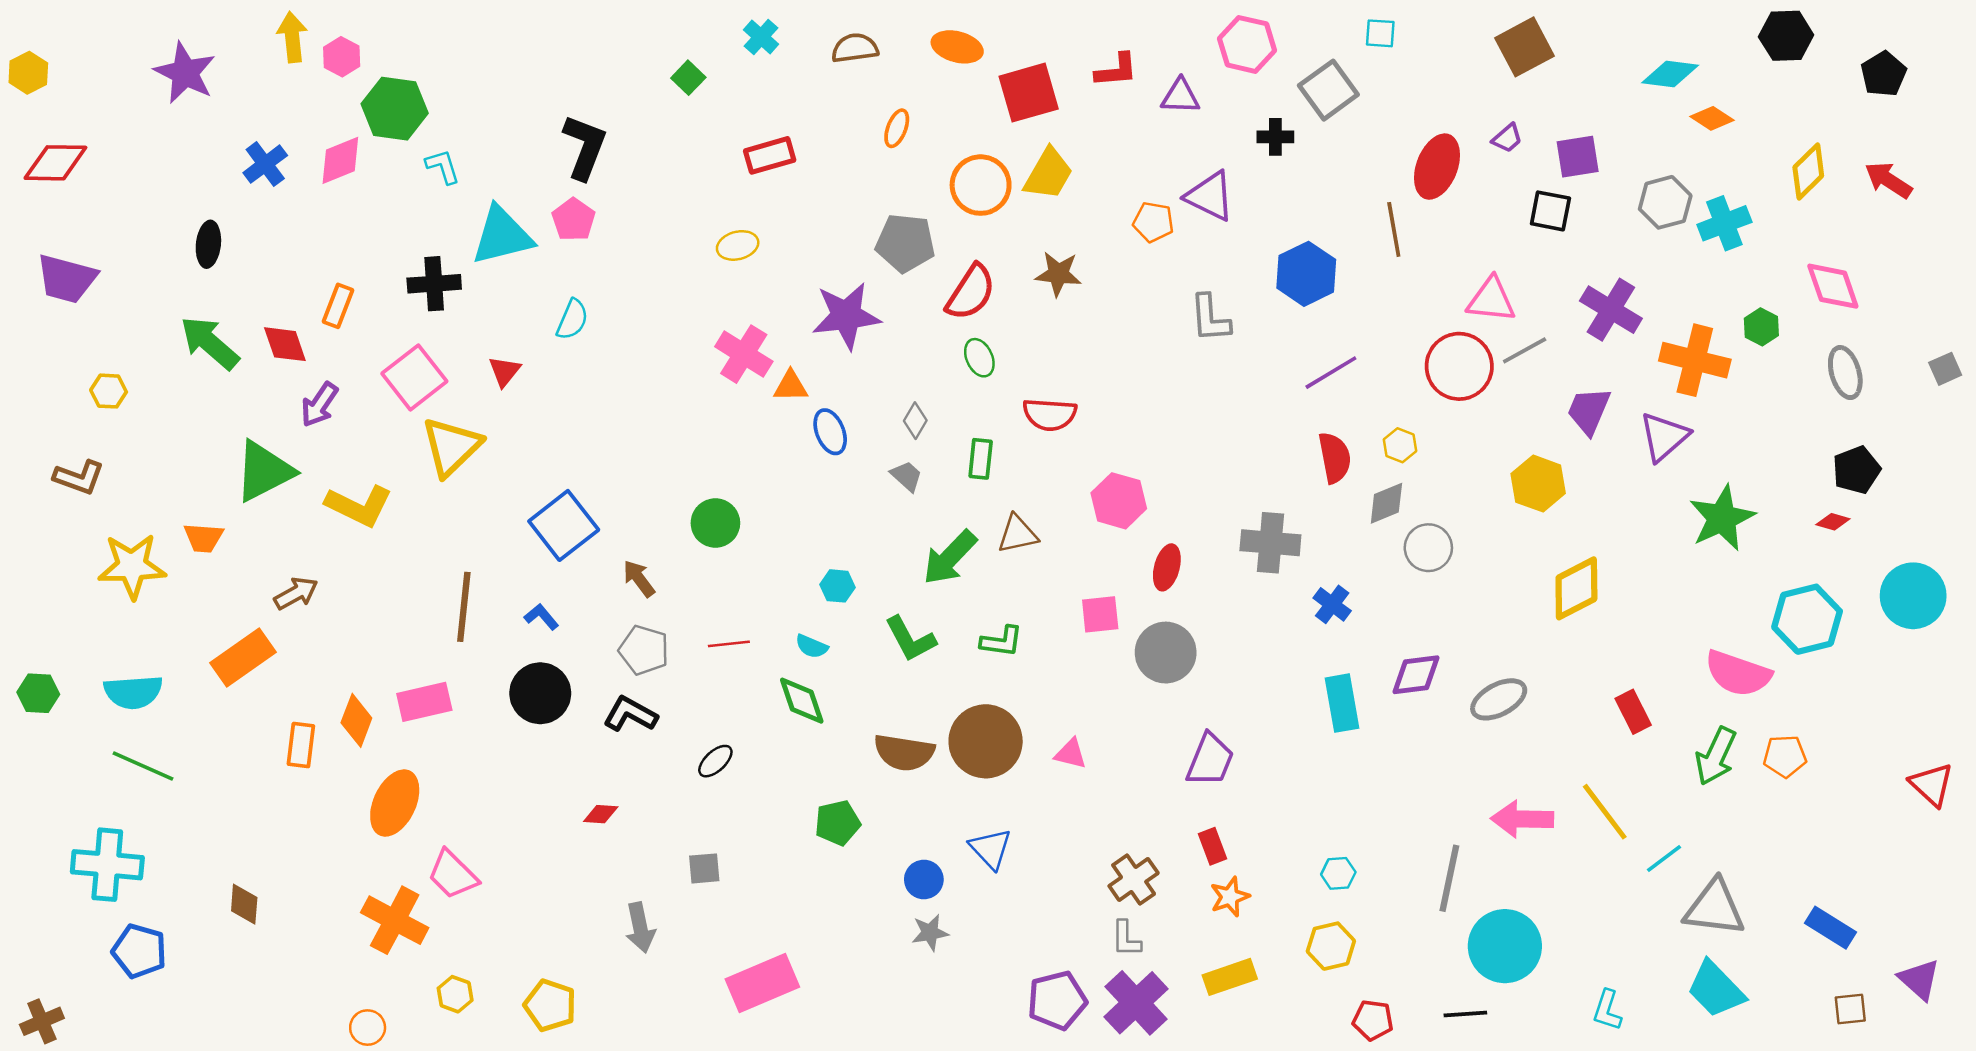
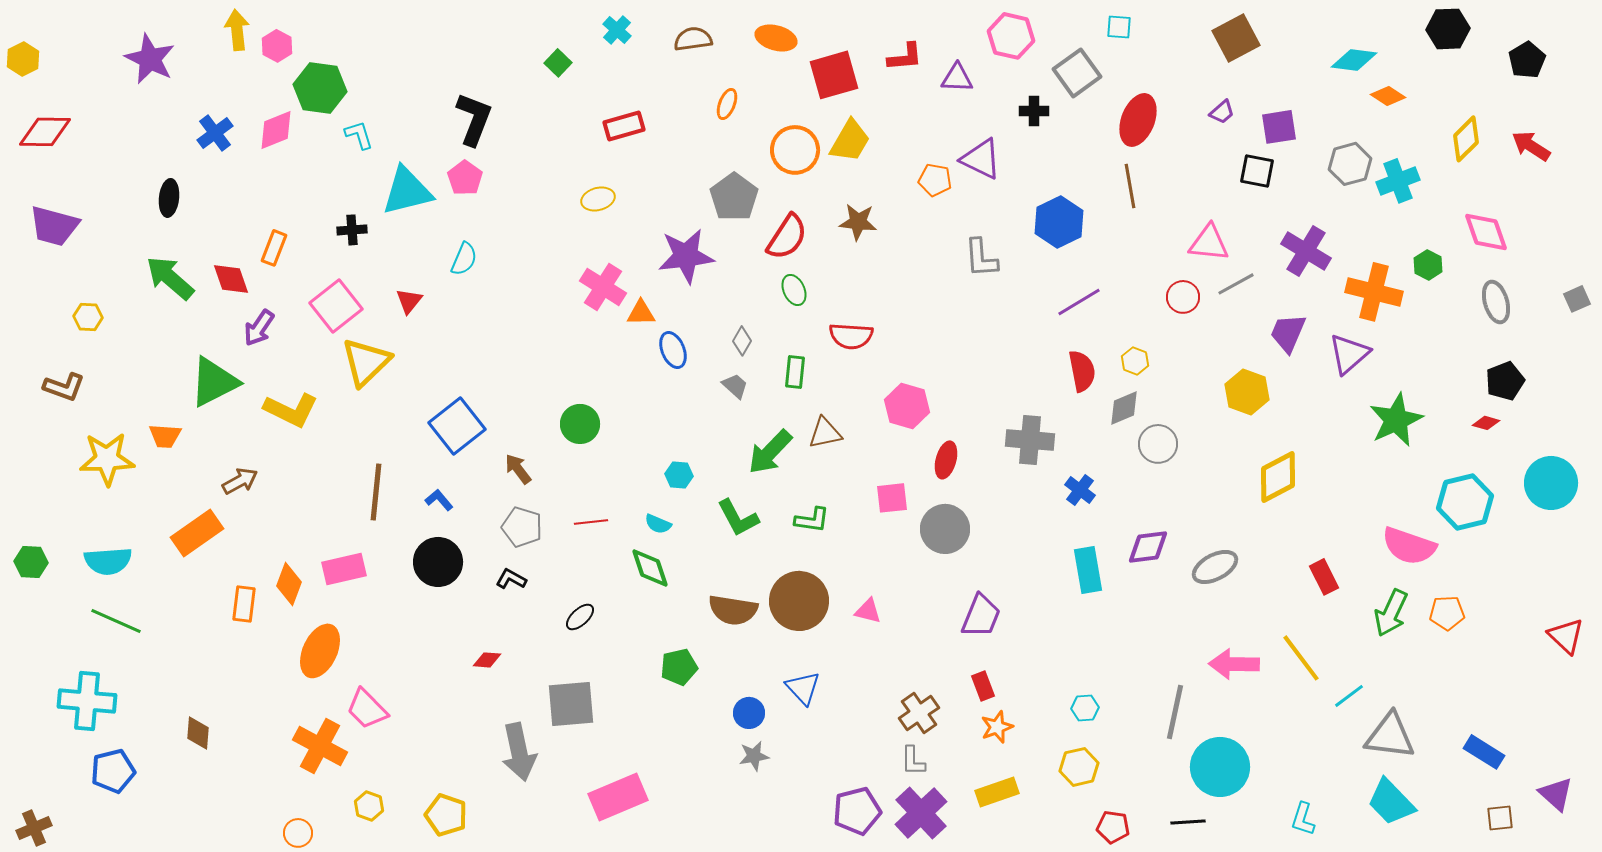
red ellipse: (1437, 167) -> (1138, 120), moved
gray pentagon: (905, 243) -> (734, 197), turned 30
black cross: (434, 284) -> (352, 230), size x0.7
red circle: (1459, 366) -> (1183, 297), size x0.6
black L-shape: (630, 714) -> (511, 579), size x0.7
gray square: (704, 868) -> (571, 704), size x1.8
gray arrow: (640, 928) -> (519, 752), size x1.4
blue pentagon: (139, 951) -> (113, 771), turned -30

